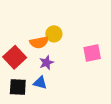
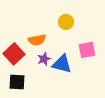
yellow circle: (54, 34) -> (66, 22), moved
blue triangle: (40, 83) -> (62, 64), moved, size x1.5

